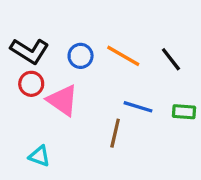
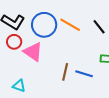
blue circle: (81, 56) -> (44, 25), size x1.6
blue line: (138, 107) -> (84, 74), moved

